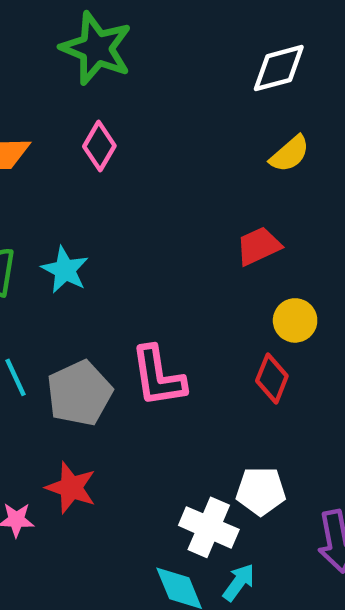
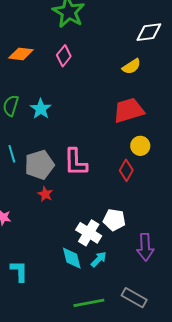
yellow semicircle: (290, 154) -> (131, 66), moved
red trapezoid: (259, 246) -> (129, 110), size x1.5
red star: (71, 488) -> (45, 194), moved, size x0.7

